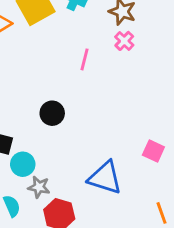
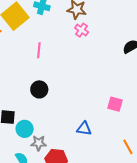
pink line: (85, 59) -> (39, 50), moved
blue triangle: (105, 178) -> (84, 129), size x0.6

